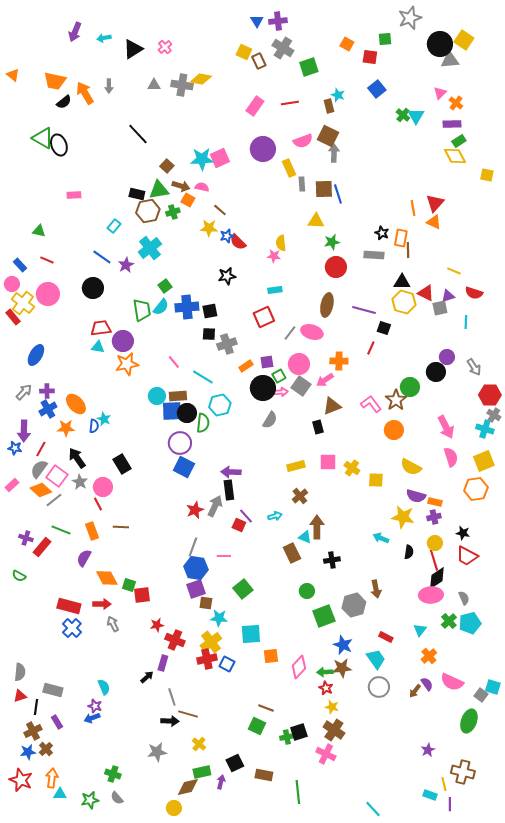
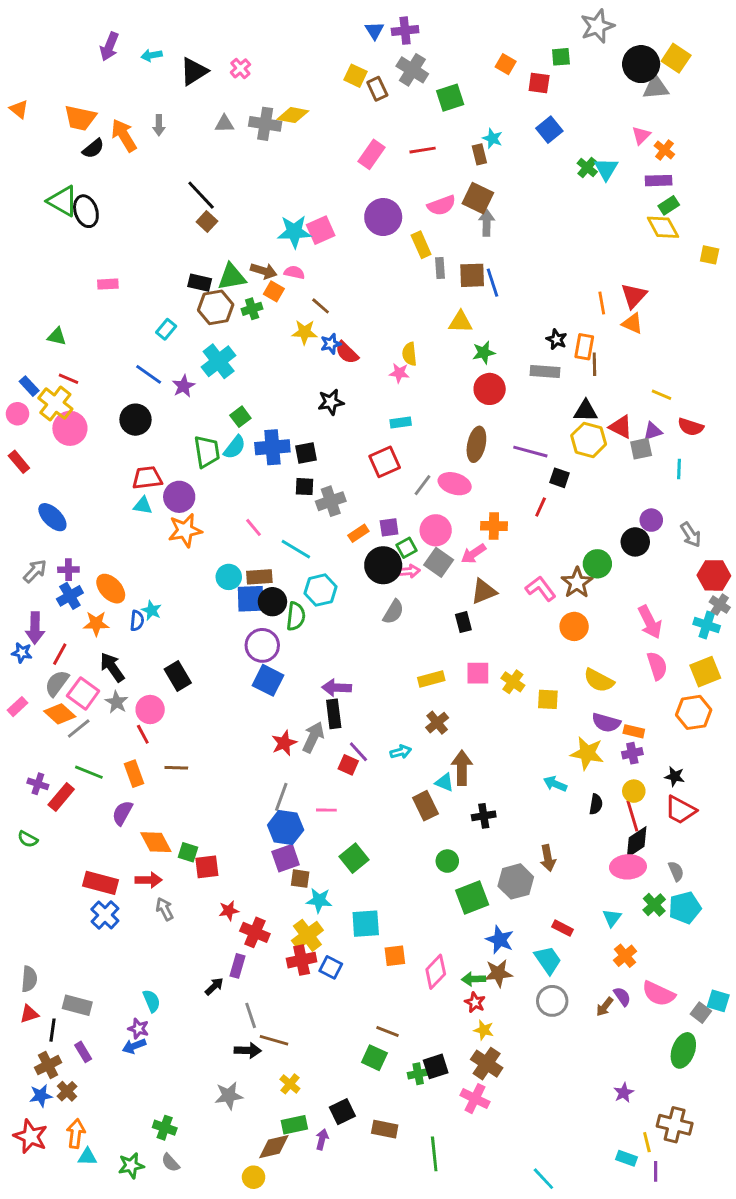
brown square: (167, 166) -> (207, 221), moved
yellow cross: (23, 303) -> (55, 404), moved
blue ellipse: (36, 355) -> (52, 517), turned -75

